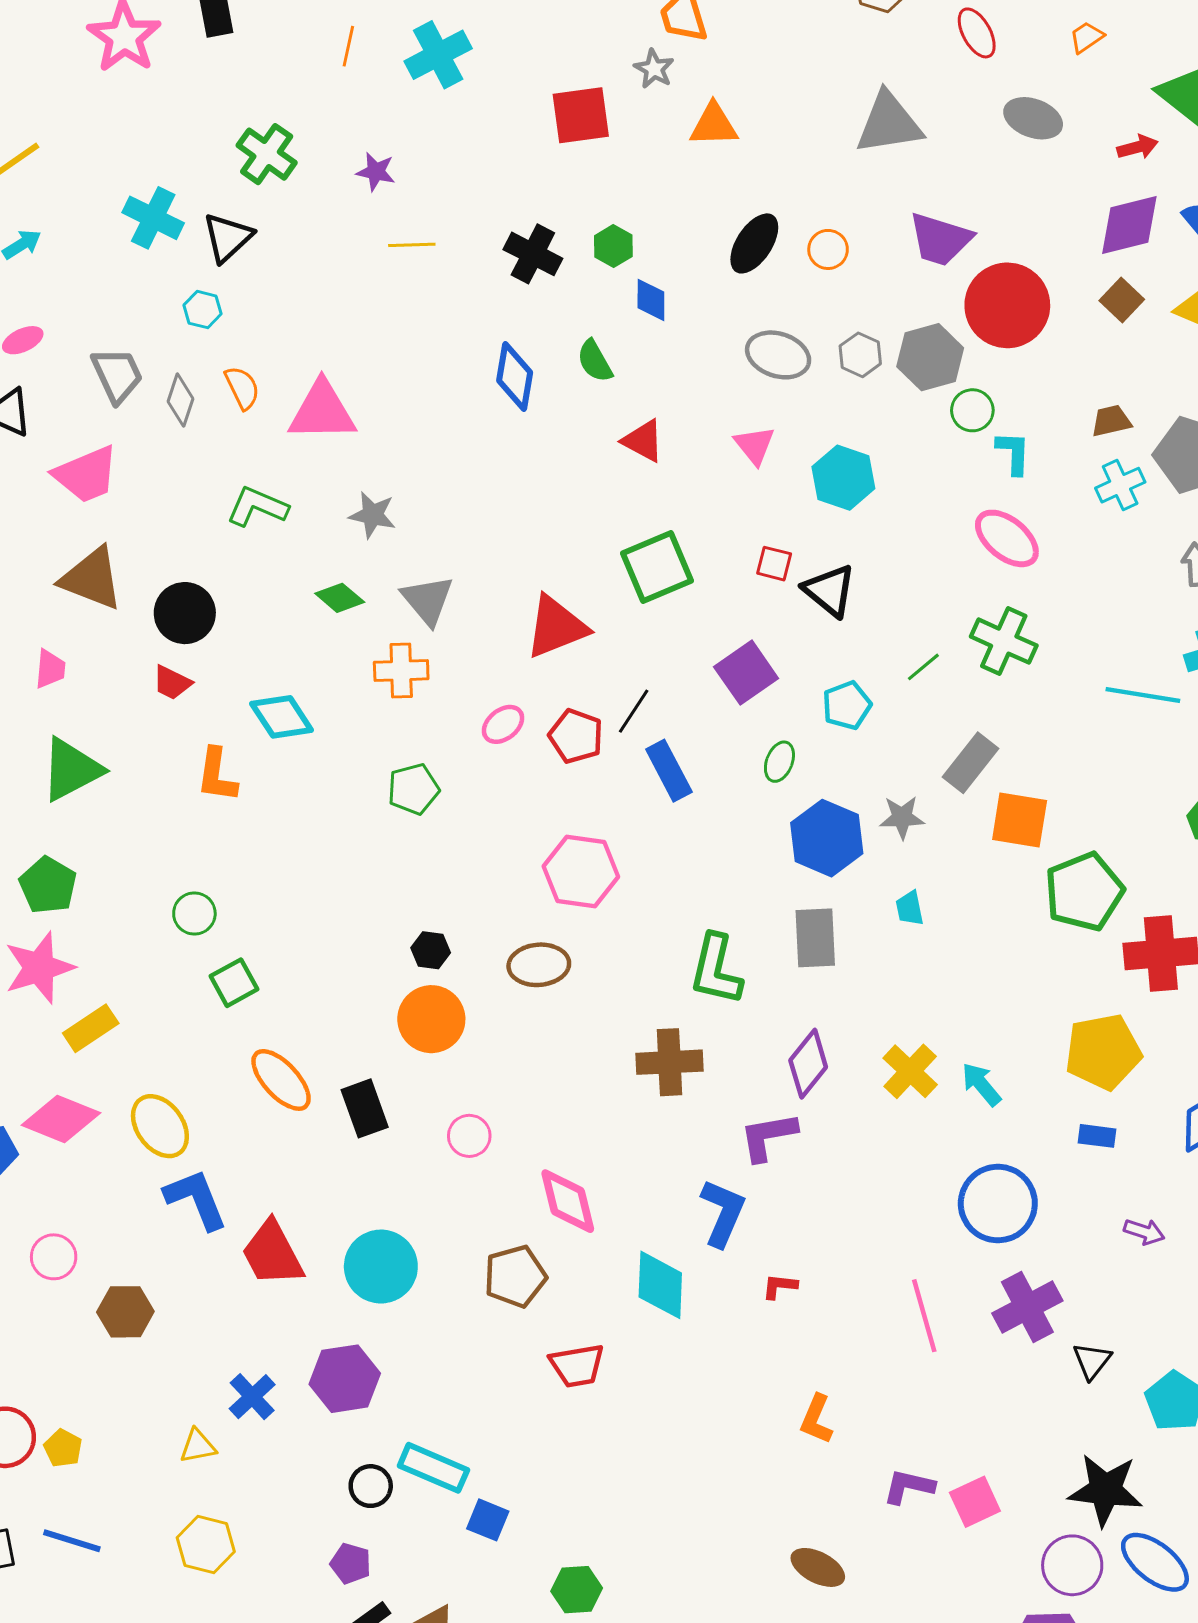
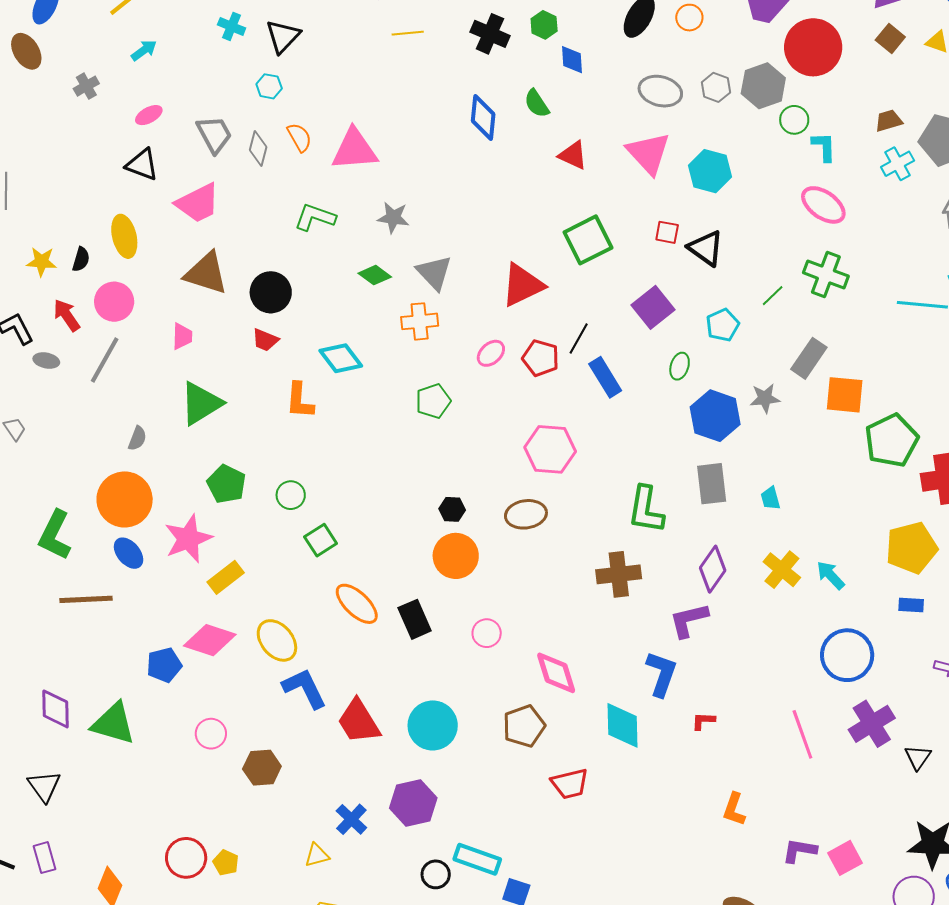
cyan cross: (153, 218) -> (232, 26), size x0.7
pink triangle: (754, 445) -> (648, 153), size x1.6
green pentagon: (48, 885) -> (226, 484), moved
cyan trapezoid: (910, 908) -> (771, 498), moved

